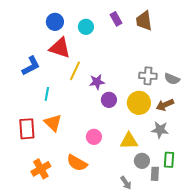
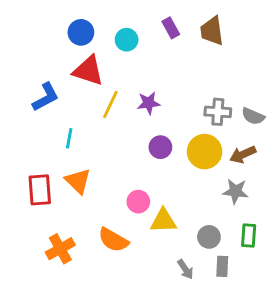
purple star: (97, 82) -> (149, 103), moved
yellow triangle: (129, 141) -> (163, 221), moved
gray rectangle: (155, 174) -> (222, 266), moved

